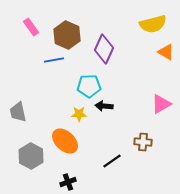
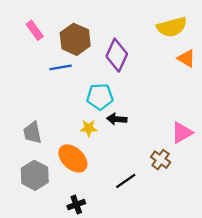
pink triangle: (161, 104) -> (182, 133), moved
gray trapezoid: (18, 112) -> (32, 133), moved
brown cross: (143, 142) -> (161, 160), turned 30

